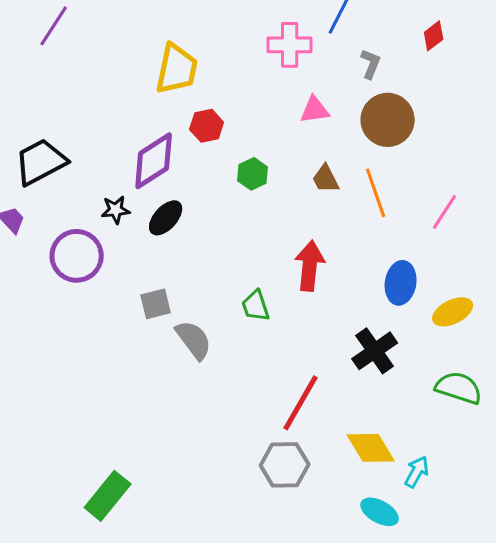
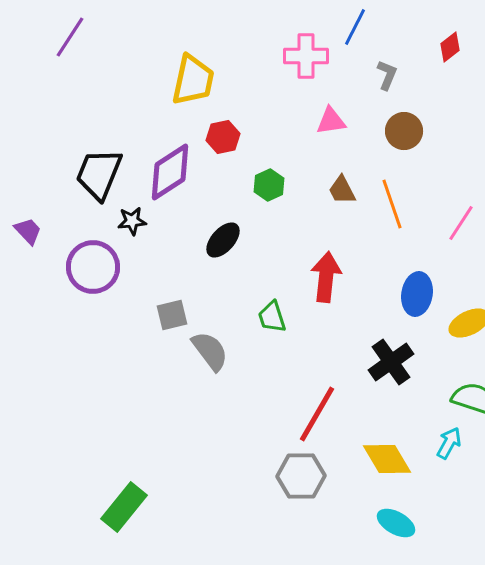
brown circle: (388, 120) -> (404, 131), size x0.7
black trapezoid: (41, 162) -> (99, 174), moved, turned -40
black ellipse: (166, 218) -> (223, 240), moved
cyan arrow: (417, 472) -> (449, 443), moved

